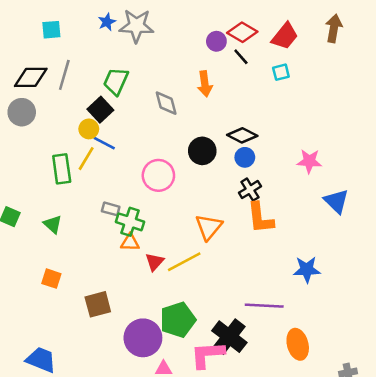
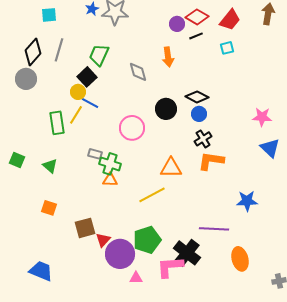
black line: (241, 57) -> (196, 36), turned -72
black diamond: (31, 77) -> (33, 52), turned -48
pink star: (309, 161) -> (262, 117), moved
orange L-shape: (260, 218) -> (211, 161), turned 104
orange triangle: (209, 227) -> (171, 168), turned 50
red triangle: (155, 262) -> (103, 240), moved

